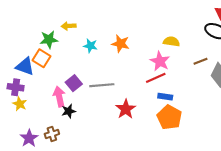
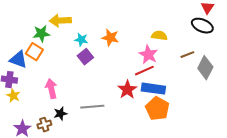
yellow arrow: (69, 26) -> (60, 21), size x1.5
purple square: (74, 83) -> (85, 57), moved
gray line: (102, 85) -> (92, 107), moved
blue rectangle: (165, 97) -> (153, 89), size x1.6
red star: (126, 109) -> (127, 90), moved
black star: (69, 111) -> (60, 114), moved

